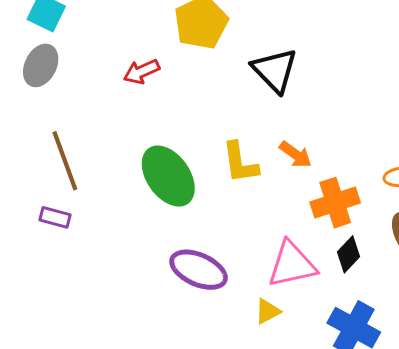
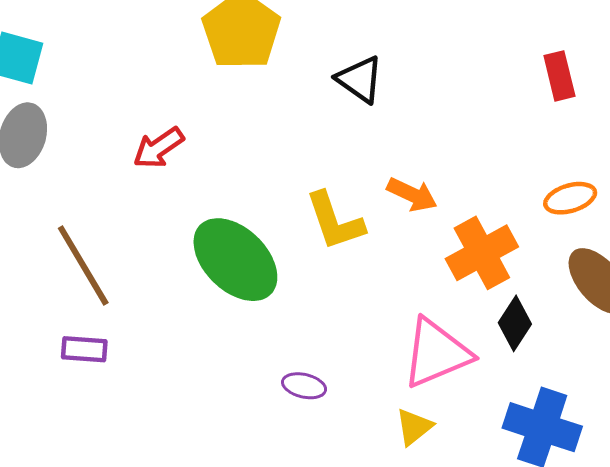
black triangle: (275, 70) -> (360, 79), size x0.7
red arrow: (141, 72) -> (159, 148), moved
purple ellipse: (199, 270) -> (304, 386), size x0.5

